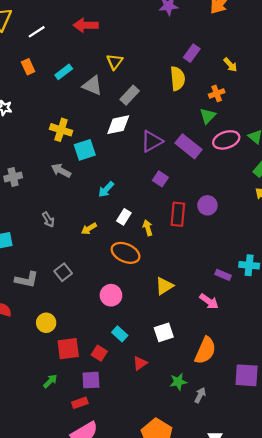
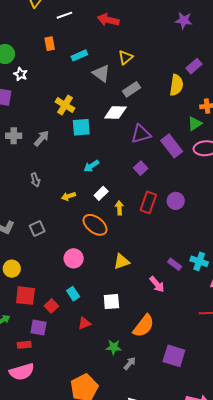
gray arrow: (61, 171) -> (42, 138), moved, turned 90

